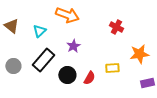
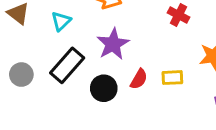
purple star: (73, 46) -> (113, 44), size x1.5
red semicircle: (89, 78) -> (139, 79), moved

